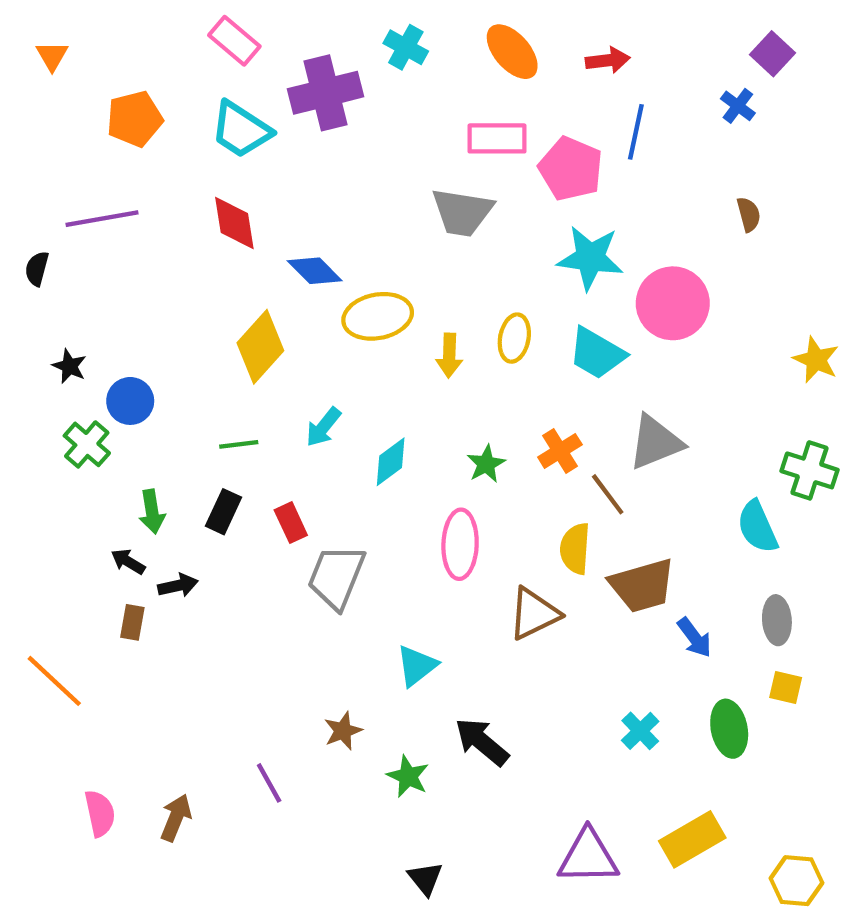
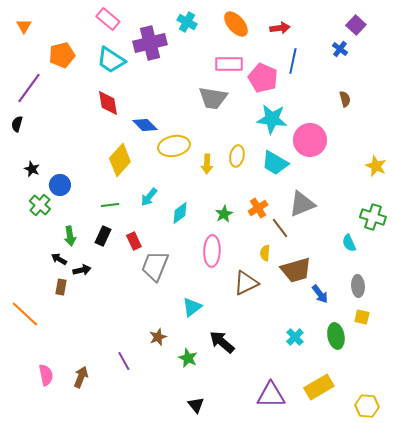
purple line: (102, 219) -> (29, 88), moved, turned -44
cyan semicircle: (757, 527) -> (349, 243), size x0.7
yellow semicircle: (575, 549) -> (265, 253), size x0.7

